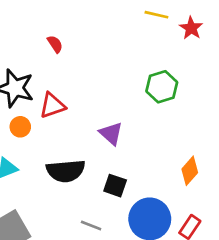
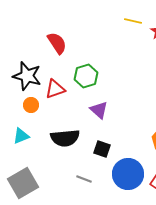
red semicircle: (55, 44) -> (57, 43), size x1.6
green hexagon: (162, 87) -> (86, 76), moved

